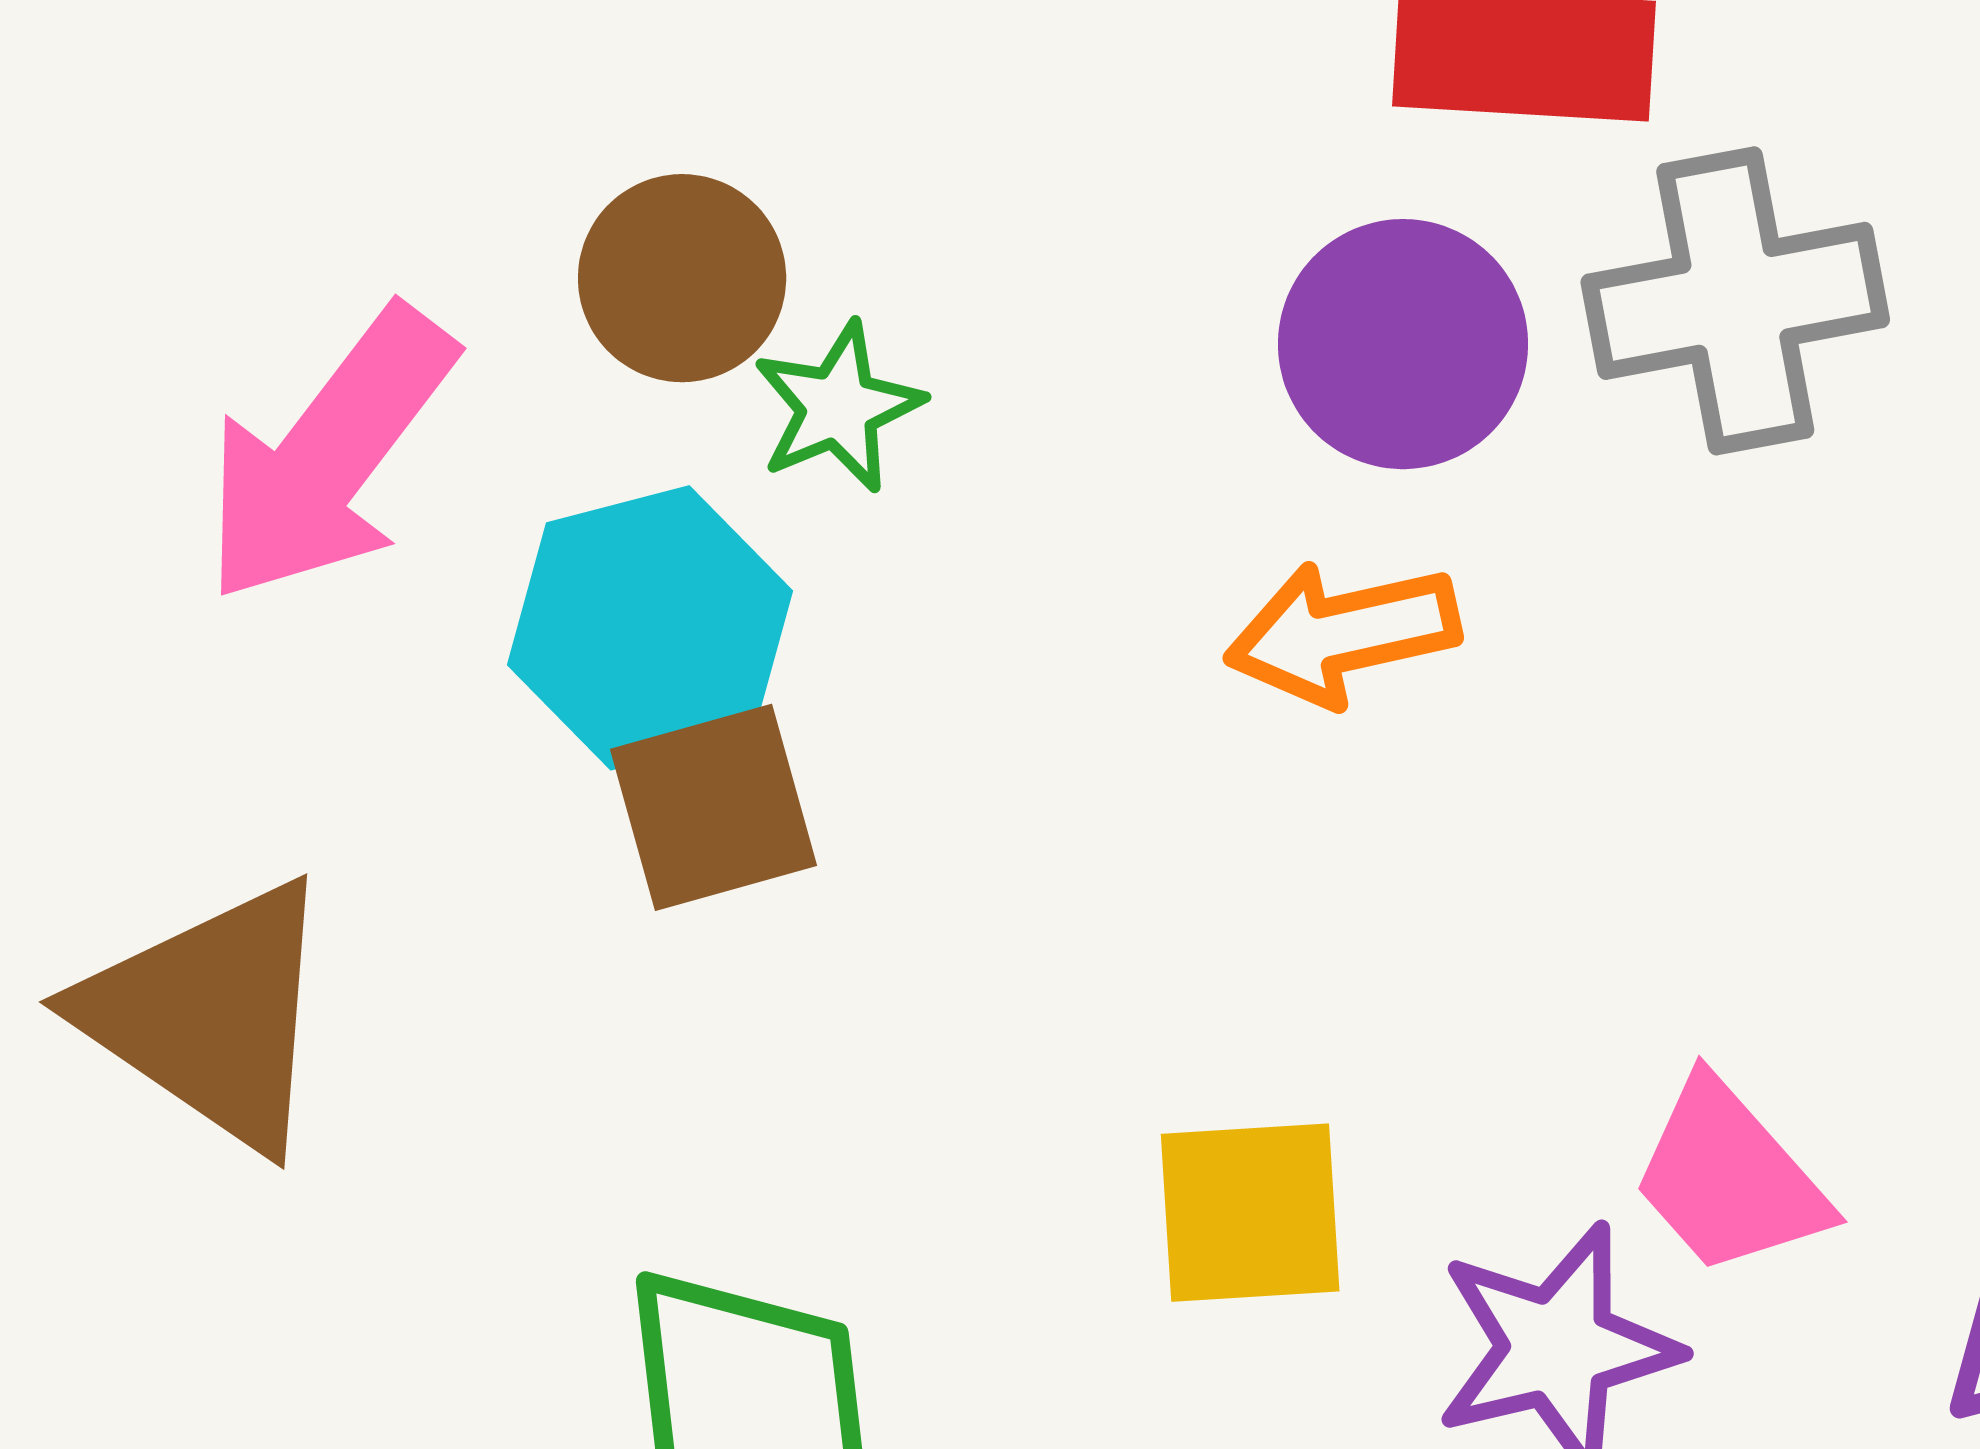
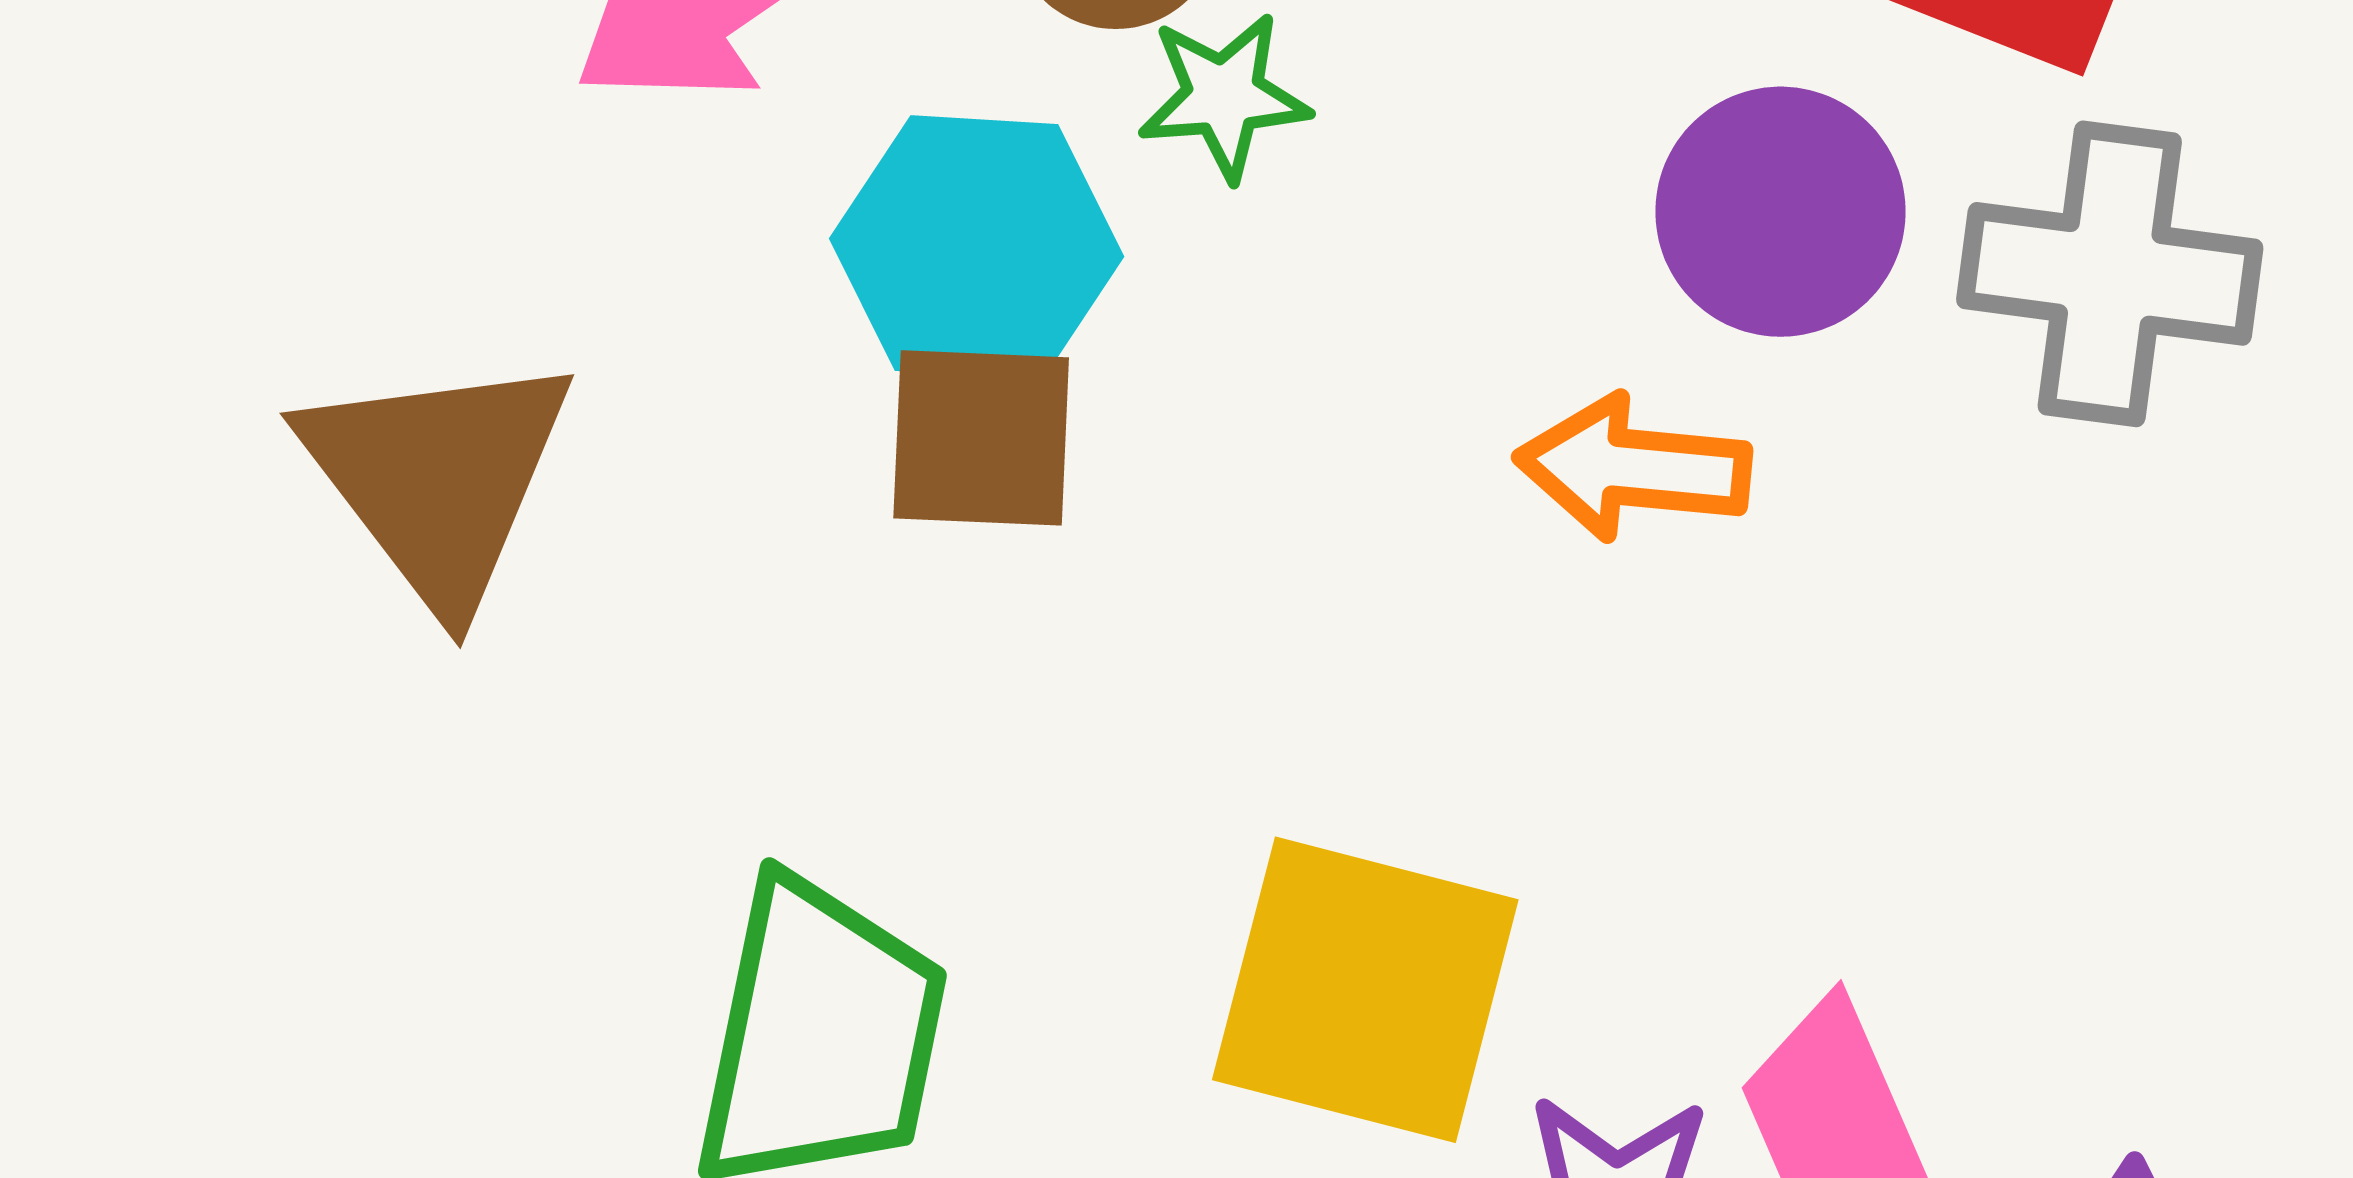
yellow square: (1250, 1213) -> (1365, 990), size x1.5

